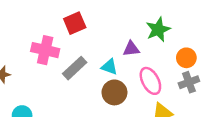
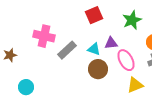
red square: (75, 23) -> (94, 15), moved
purple triangle: (131, 49) -> (111, 43), moved

